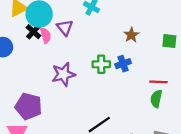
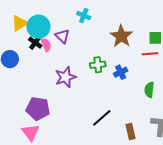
brown star: (131, 35) -> (121, 36), size x1.6
blue cross: (123, 64) -> (121, 72), moved
red line: (158, 82) -> (150, 54), moved

